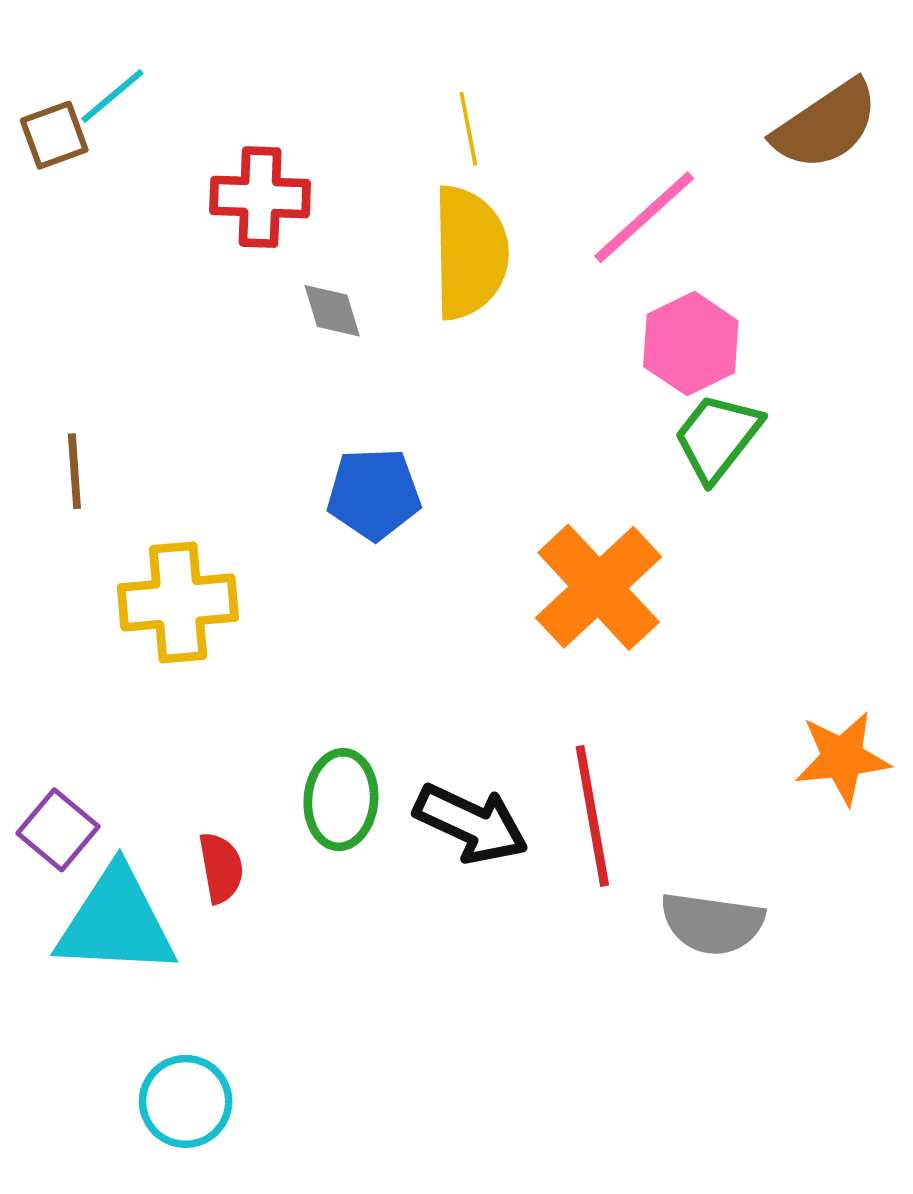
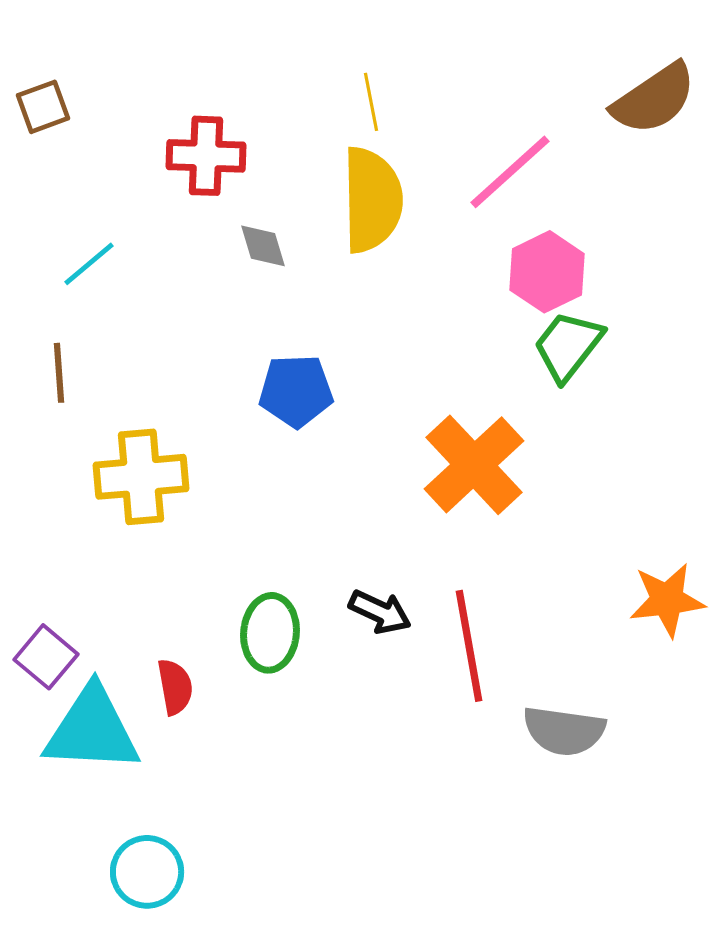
cyan line: (112, 96) -> (89, 264), moved
black arrow: (471, 824) -> (380, 612), moved, size x0.7

